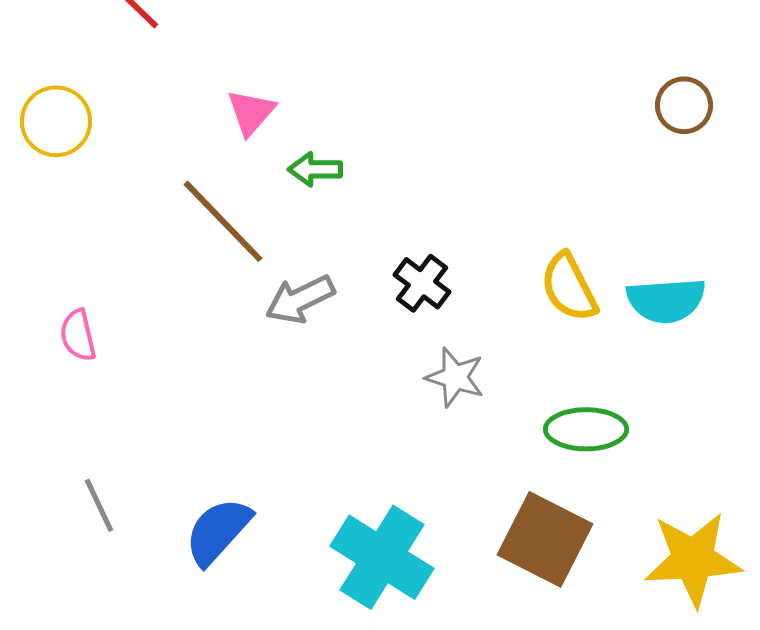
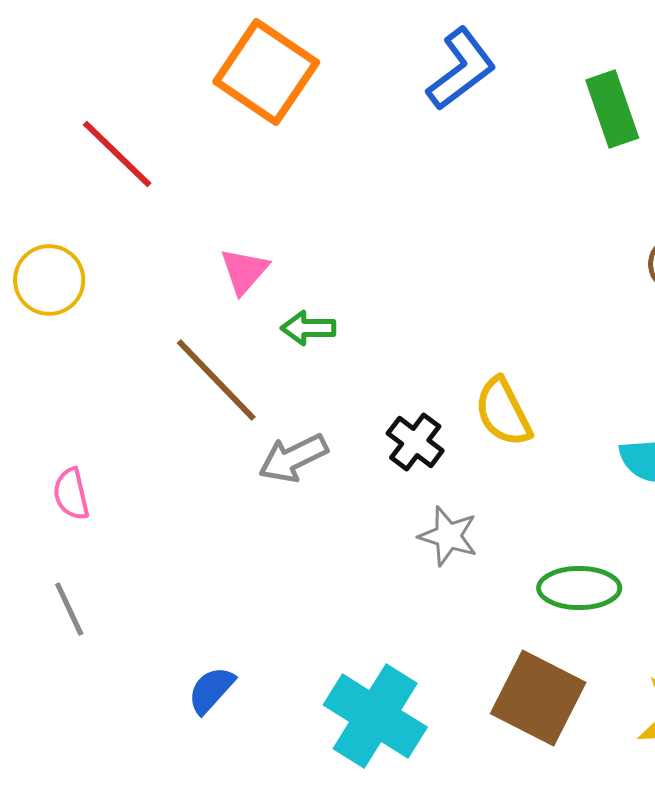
yellow semicircle: (569, 287) -> (503, 412), moved
gray line: (99, 505) -> (69, 609), moved
blue semicircle: (218, 531) -> (211, 690), size x0.7

